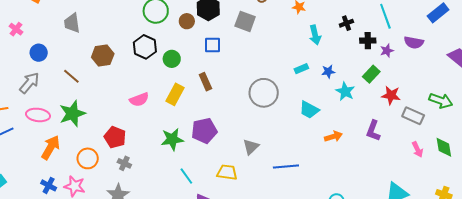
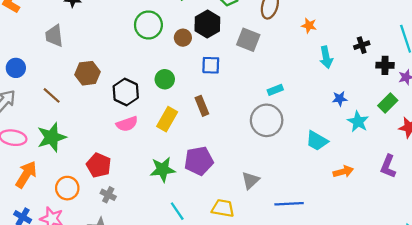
black hexagon: (145, 47) -> (126, 92), moved
cyan rectangle: (301, 69) -> (275, 90), moved

